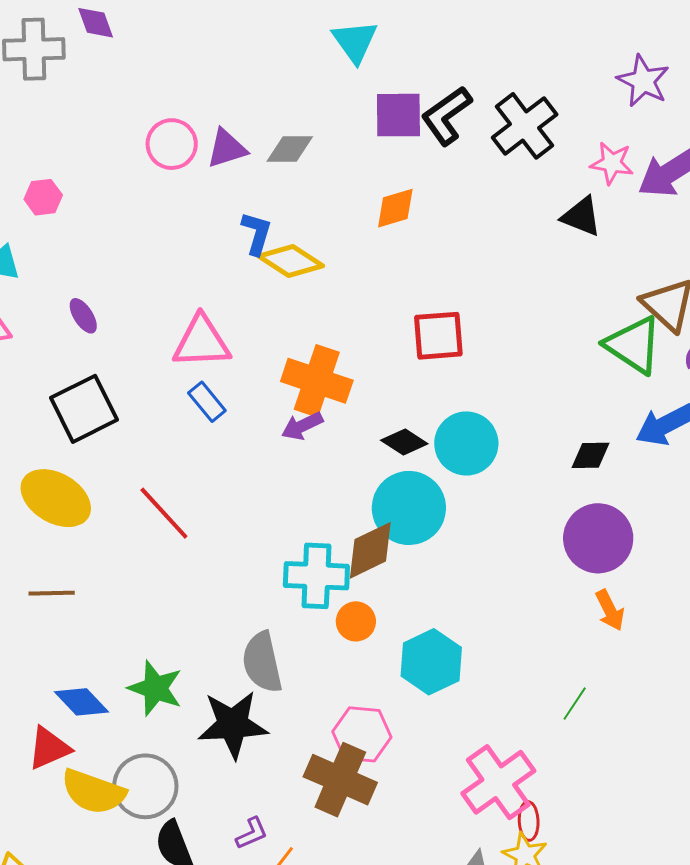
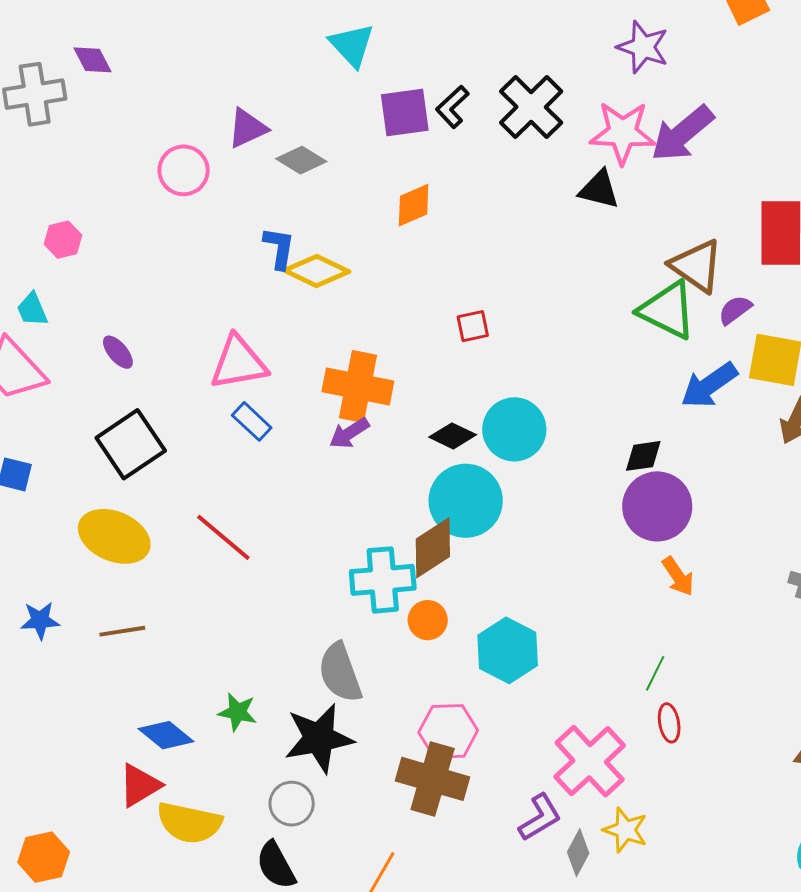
black L-shape: (446, 116) -> (452, 107), size x0.7
purple triangle: (227, 149) -> (247, 128), moved
gray diamond: (290, 149) -> (301, 160), turned 39
pink star: (612, 163) -> (623, 133), size x1.5
red square: (438, 336) -> (473, 326), size x0.6
black diamond: (590, 455) -> (643, 456), moved
green star: (155, 688) -> (238, 712), size x0.7
gray circle: (145, 786) -> (292, 804), moved, size x0.7
red ellipse: (529, 821) -> (669, 723), moved
purple L-shape: (252, 833) -> (540, 818), moved, size x1.4

